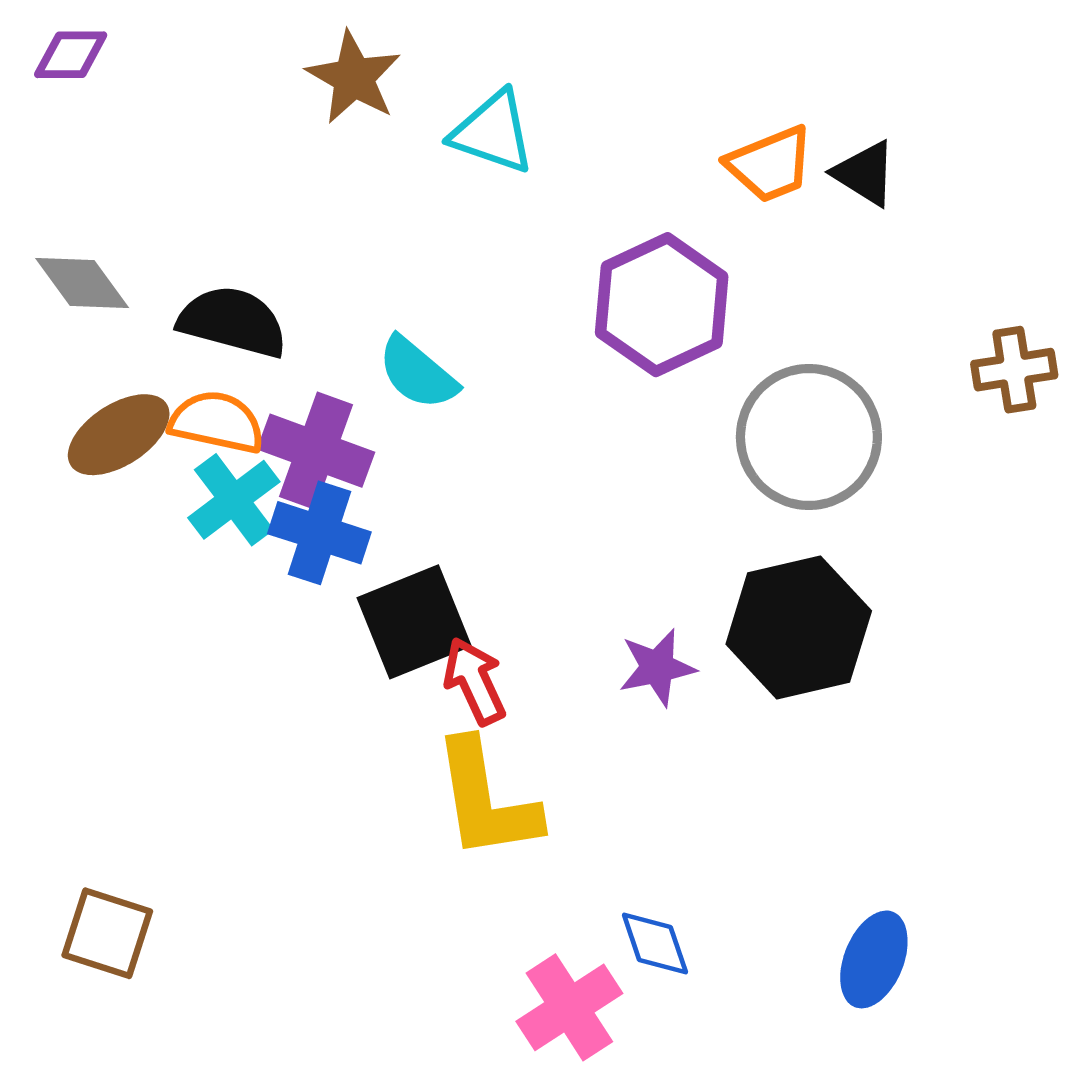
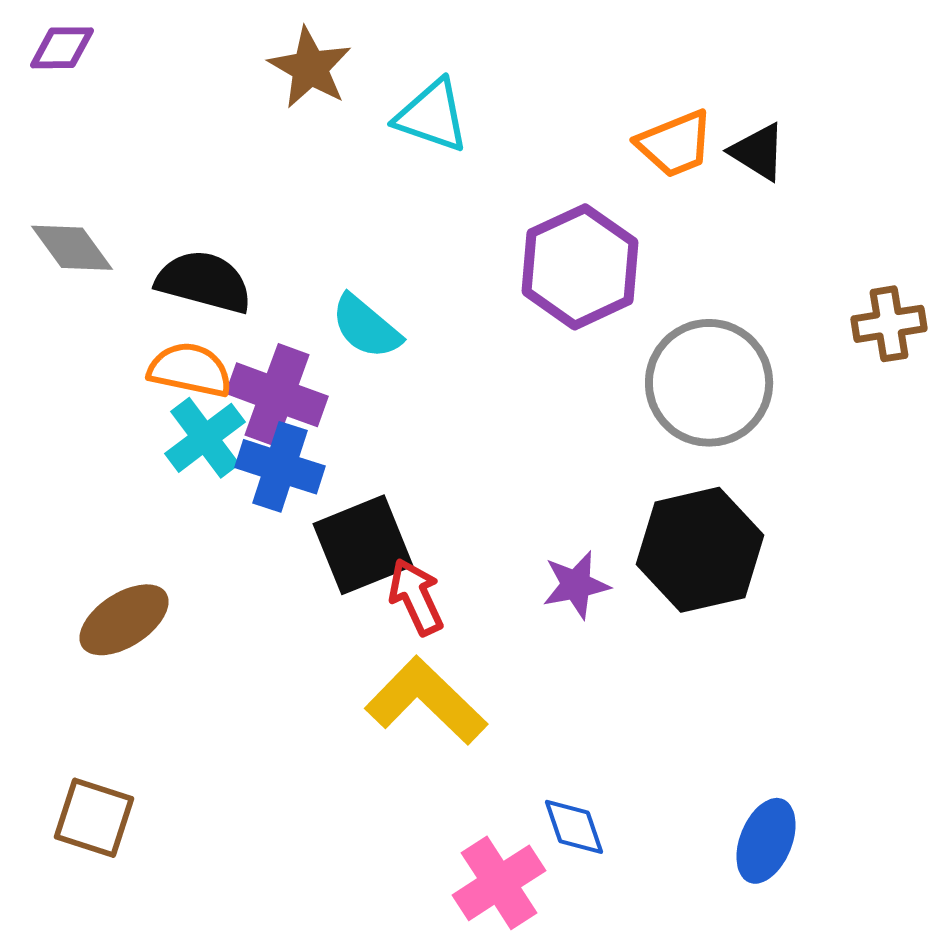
brown ellipse: (119, 435) -> (124, 620), moved
yellow L-shape: (486, 800) -> (426, 701), turned 143

